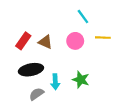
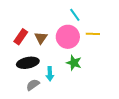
pink circle: (75, 41) -> (68, 37), size x1.5
brown triangle: (45, 42) -> (41, 38), turned 40
green star: (81, 80) -> (74, 63), moved

